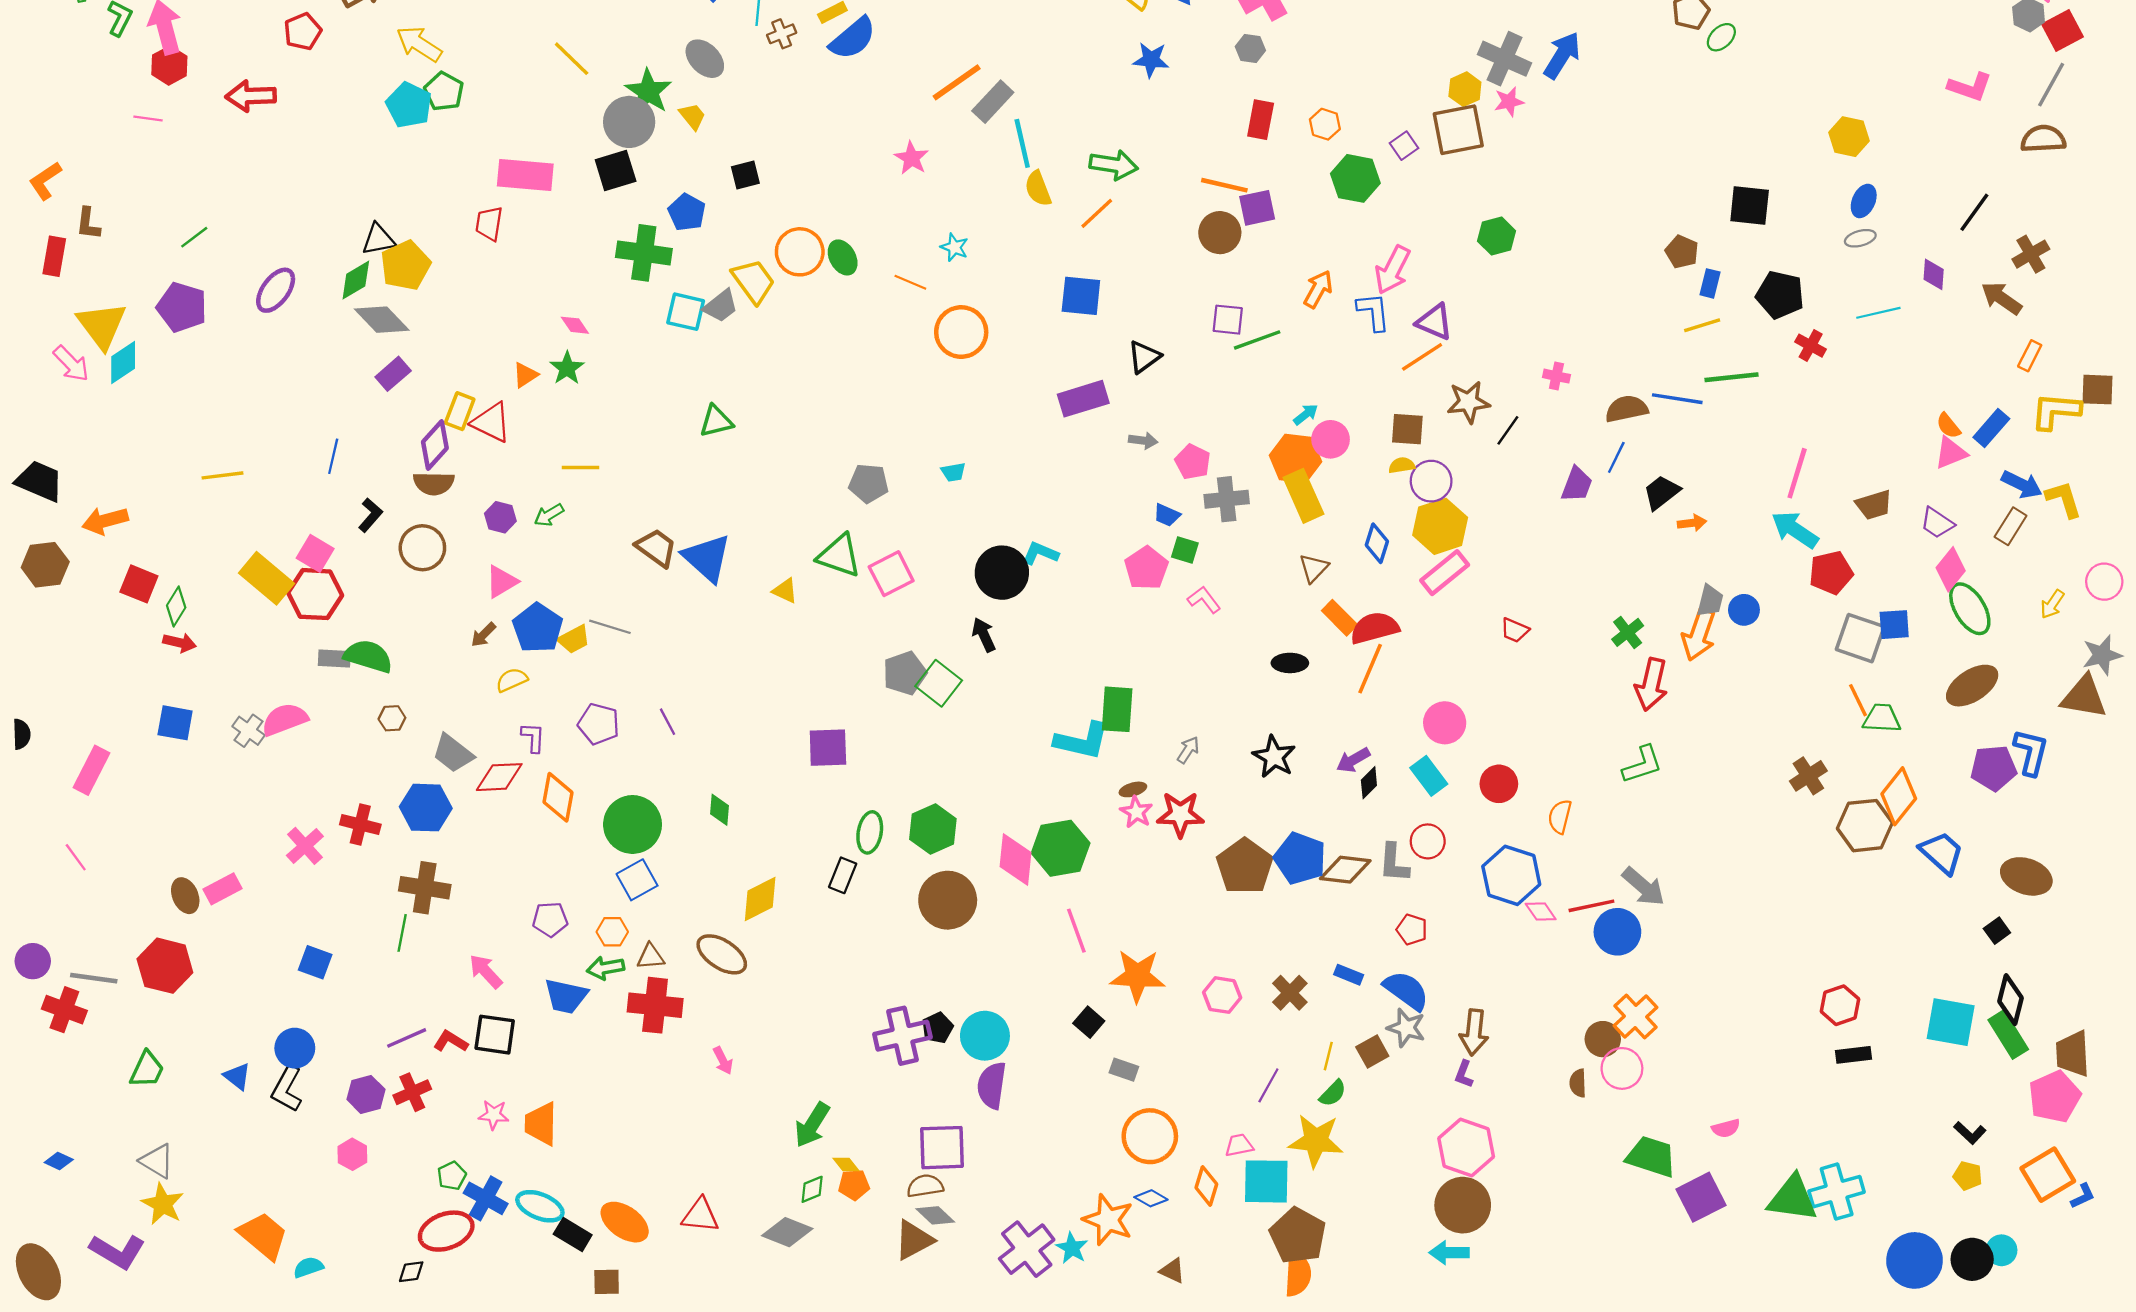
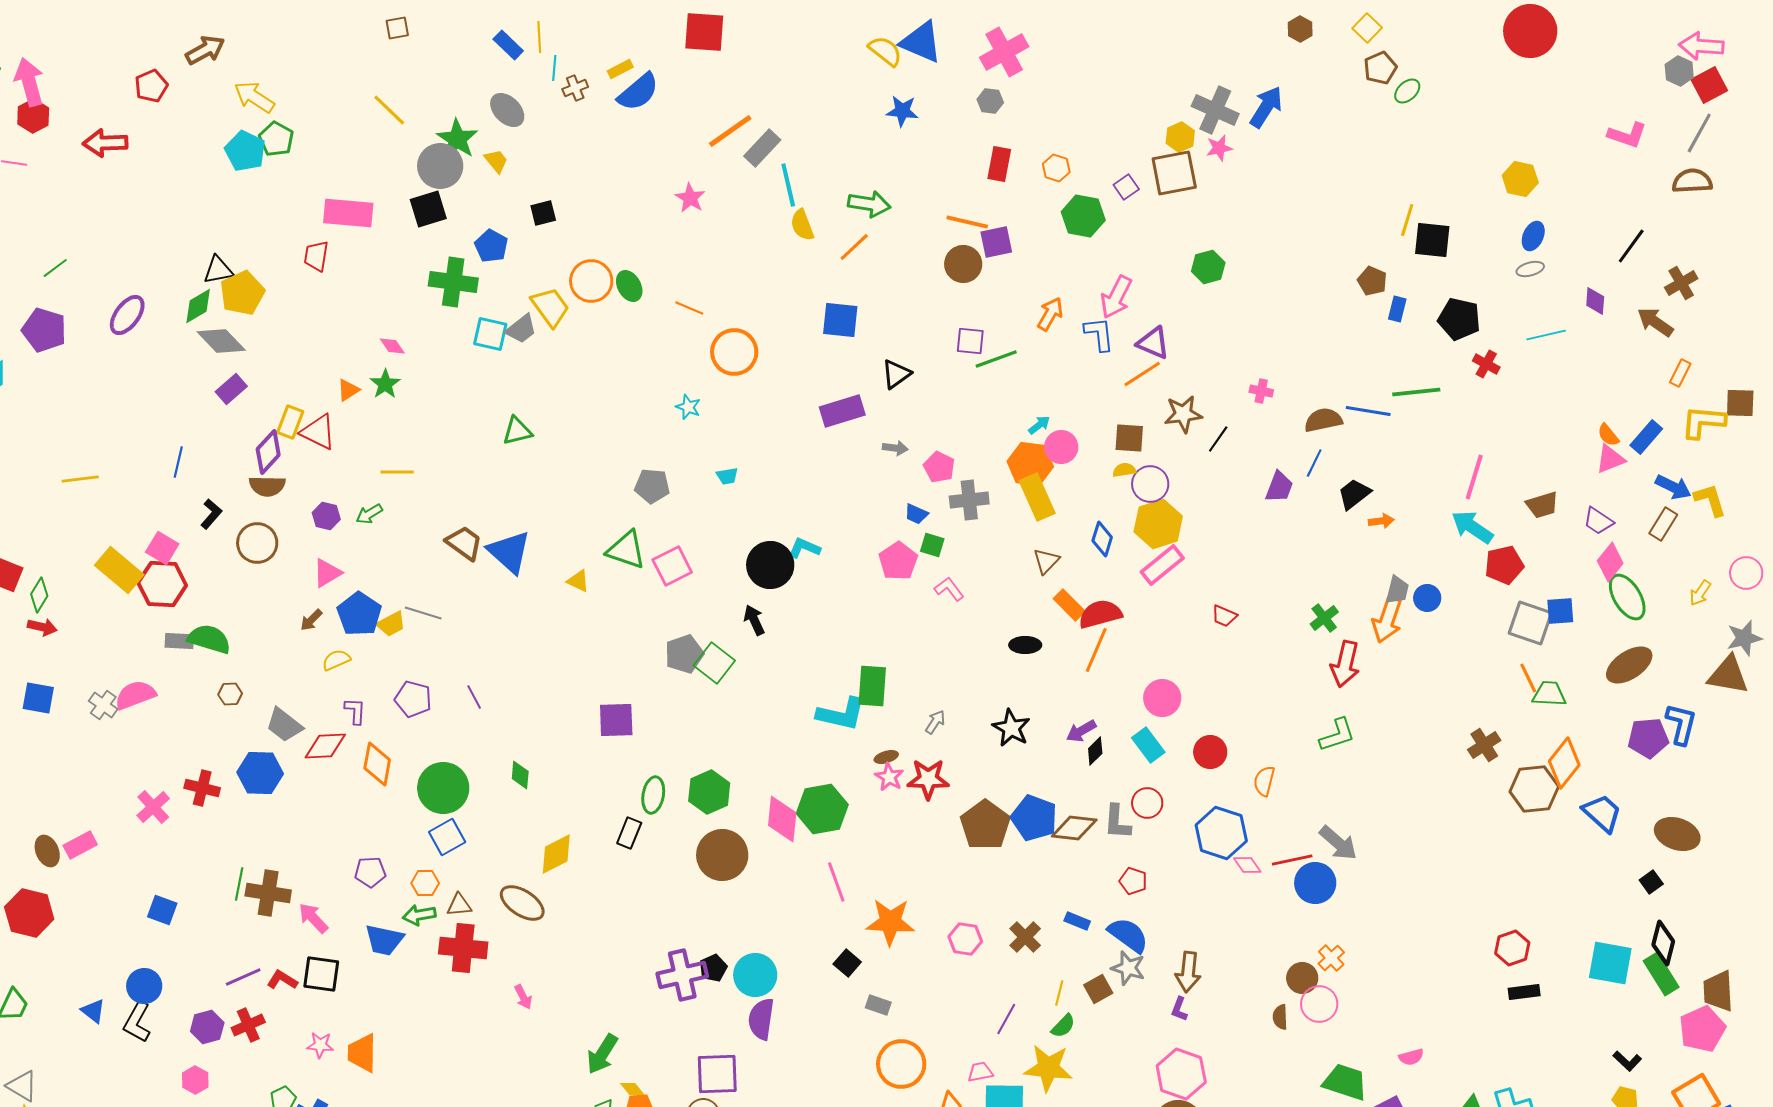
cyan star: (954, 247) -> (688, 407), moved
yellow line: (1702, 325) -> (1407, 220), moved, turned -56
brown cross: (425, 888) -> (268, 893), moved
orange cross: (1636, 1016) -> (1331, 958), size x0.7

